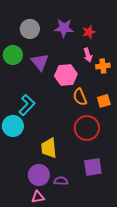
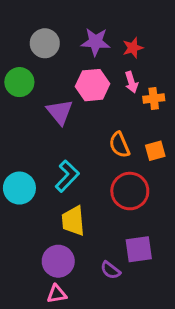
purple triangle: (40, 62) -> (60, 112), moved
pink hexagon: (66, 75) -> (93, 85), moved
cyan L-shape: (27, 105) -> (67, 176), moved
purple semicircle: (61, 181) -> (110, 270), moved, turned -144

